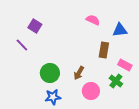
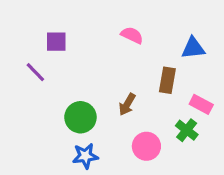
pink semicircle: (93, 20) -> (132, 35), moved
purple square: (35, 26) -> (56, 42), turned -32
brown arrow: (79, 73) -> (127, 104), moved

